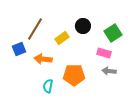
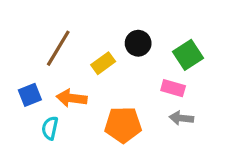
blue square: (19, 49) -> (30, 95), moved
cyan semicircle: (48, 86) -> (50, 128), moved

